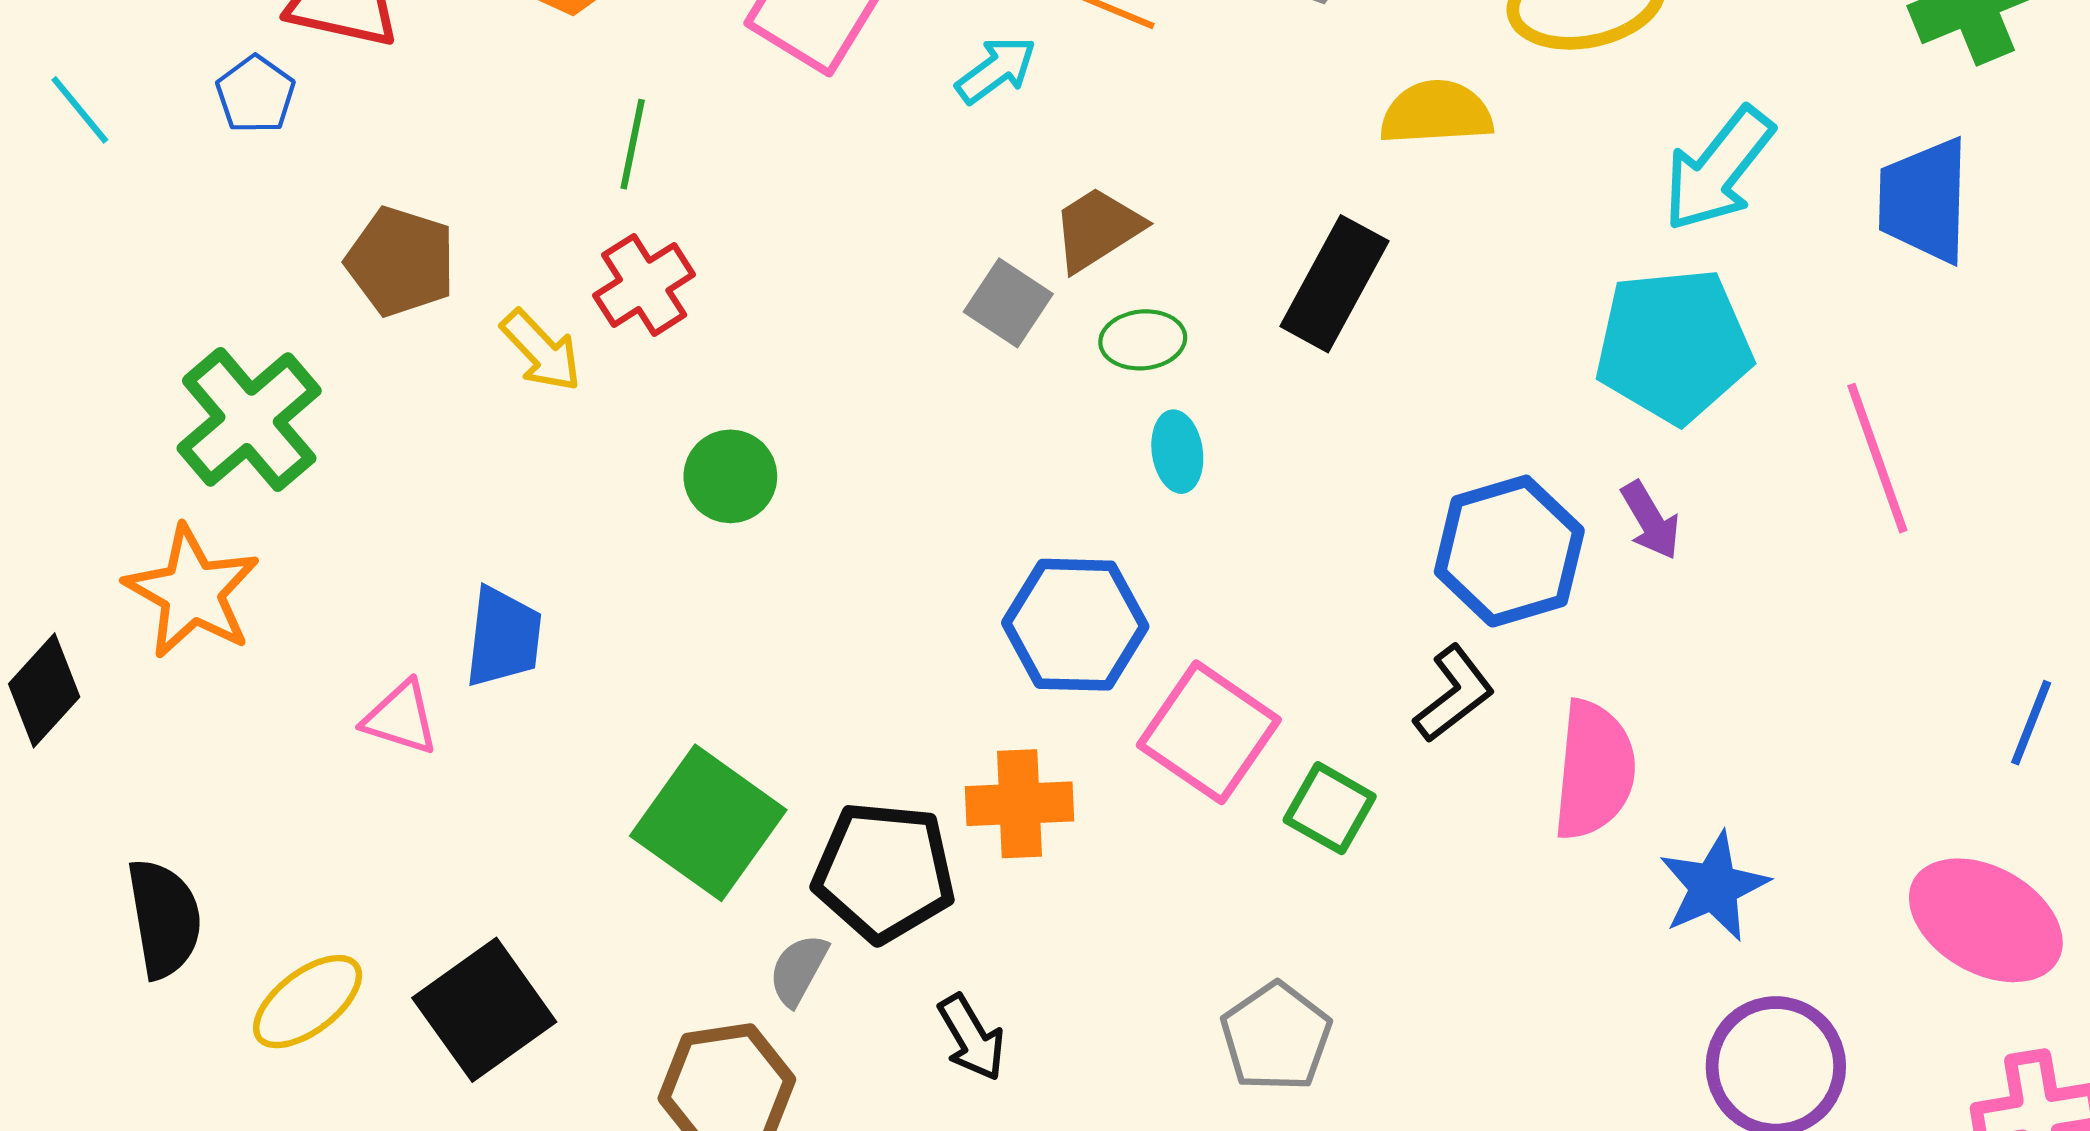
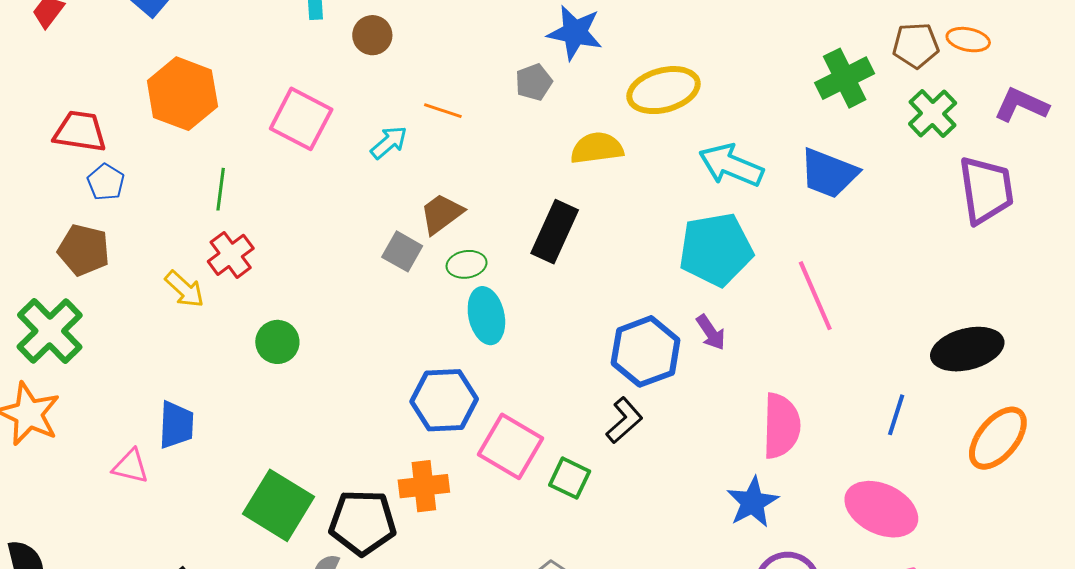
blue pentagon: (255, 94) -> (106, 182), moved
cyan arrow: (1718, 169) -> (731, 165), turned 78
blue trapezoid: (1924, 201) -> (829, 173), turned -66
brown pentagon: (401, 261) -> (84, 250), moved
cyan ellipse: (1177, 452) -> (486, 316), size x1.5
pink semicircle: (1594, 770) -> (781, 426), moved

